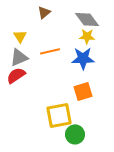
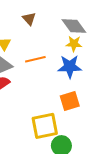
brown triangle: (44, 12) -> (29, 19), turned -32

